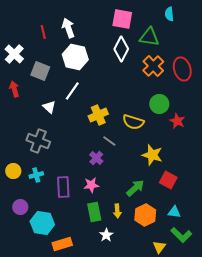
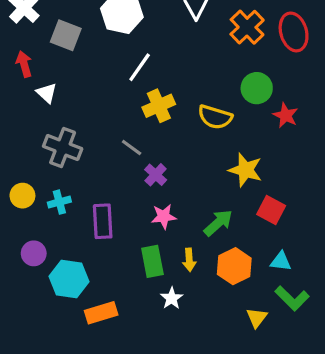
white line: (72, 91) -> (140, 67), moved
white triangle: (49, 107) -> (47, 93), moved
gray line: (109, 141) -> (132, 147), moved
pink star: (91, 185) -> (164, 216), moved

